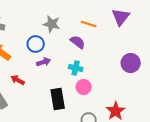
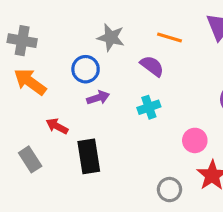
cyan cross: (76, 68) -> (149, 107), turned -32
pink circle: (84, 87) -> (195, 140), moved
black rectangle: (58, 99) -> (89, 156), moved

